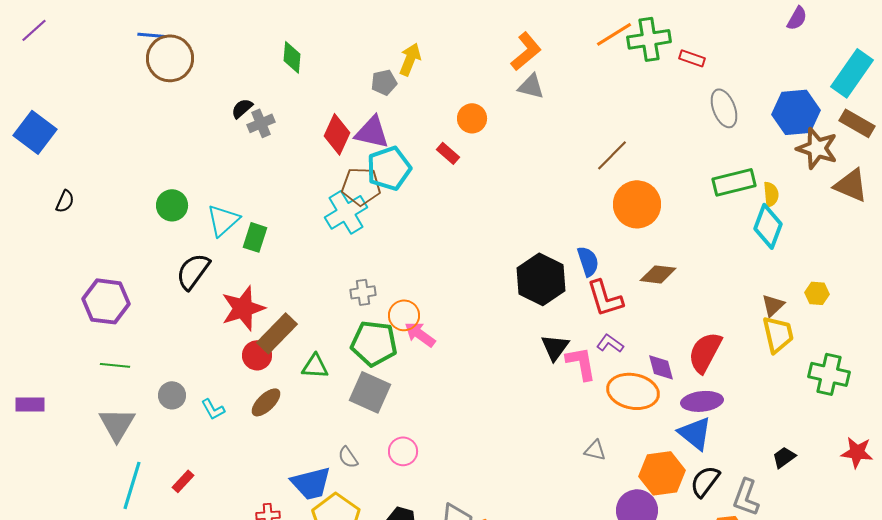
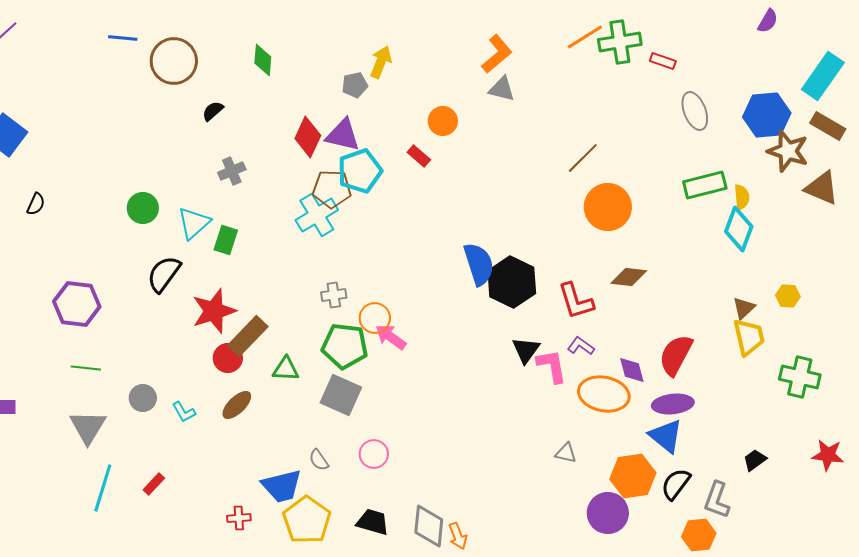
brown circle: (170, 58) -> (174, 61), moved
gray cross: (261, 123) -> (232, 171), moved
blue semicircle: (588, 261) -> (479, 264), moved, size x1.4

